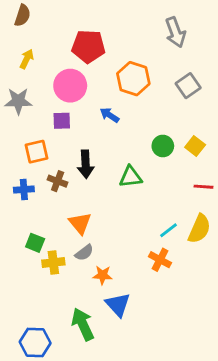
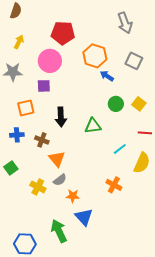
gray square: (188, 86) -> (134, 61), turned -30
blue arrow: (109, 115) -> (107, 76), moved
brown cross: (58, 181) -> (42, 140), moved
cyan line: (168, 230) -> (120, 149), moved
green square: (35, 243) -> (11, 168), moved, turned 32
yellow cross: (53, 262) -> (38, 187), turned 35

